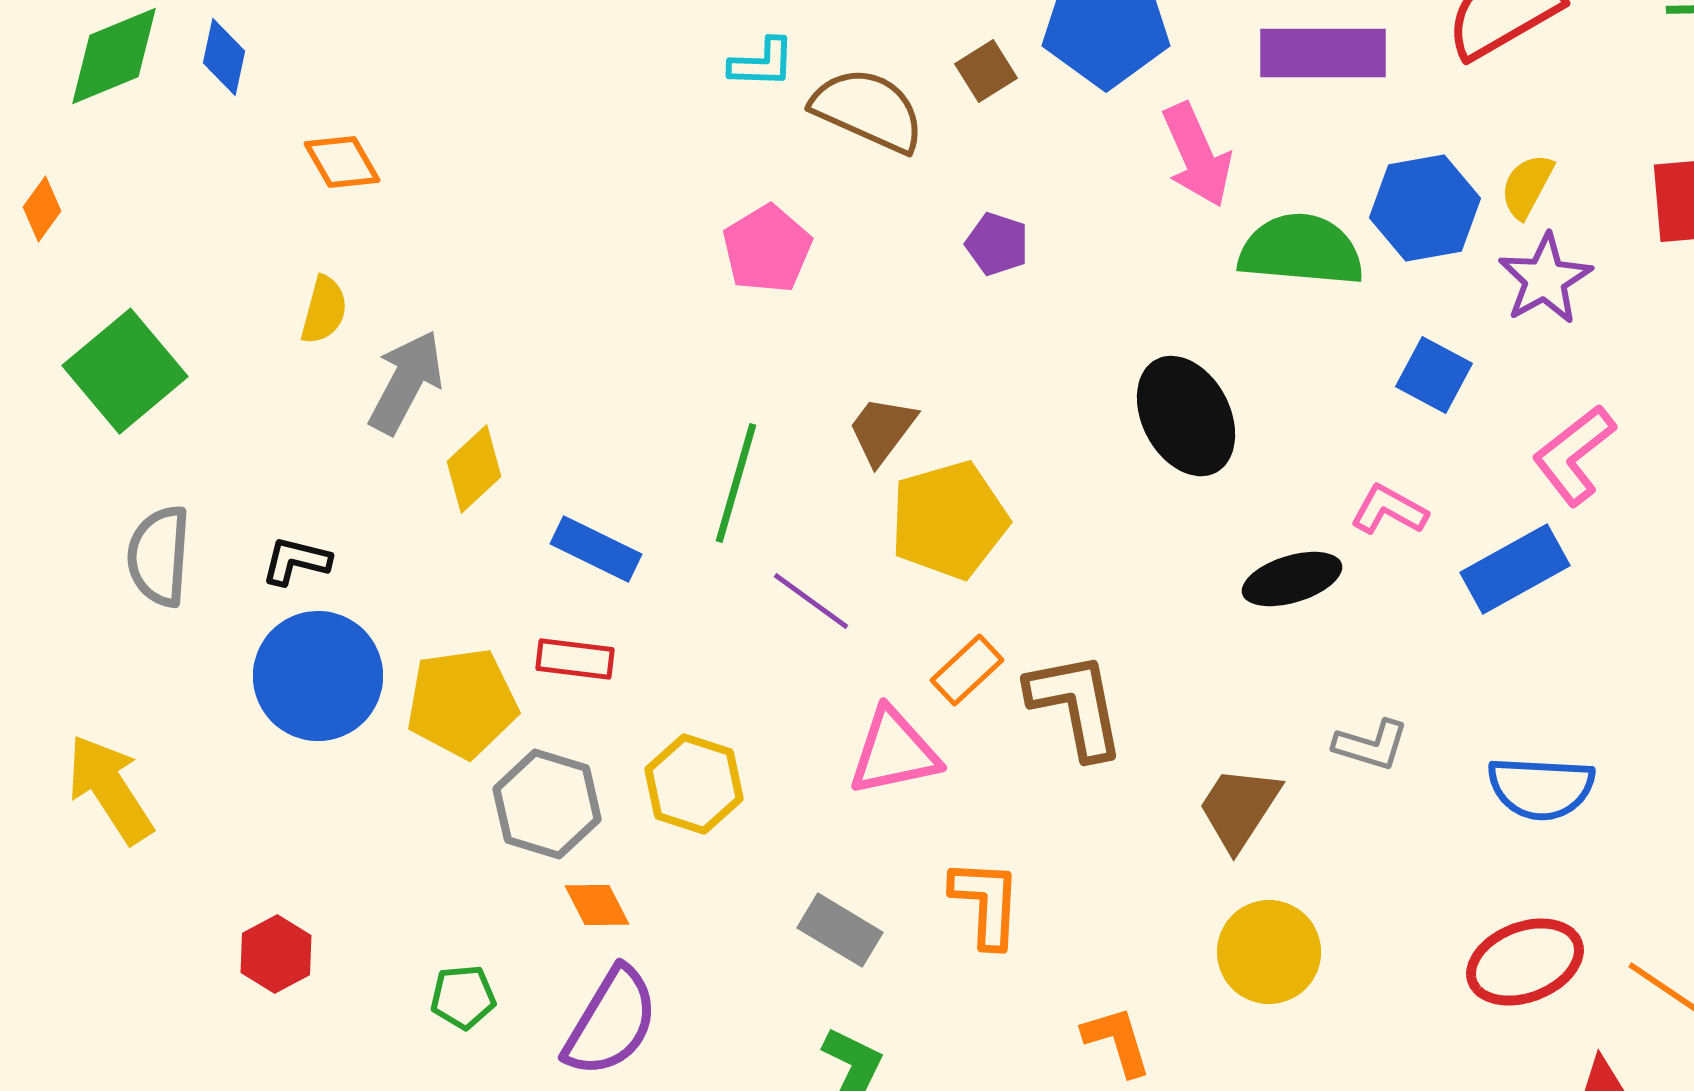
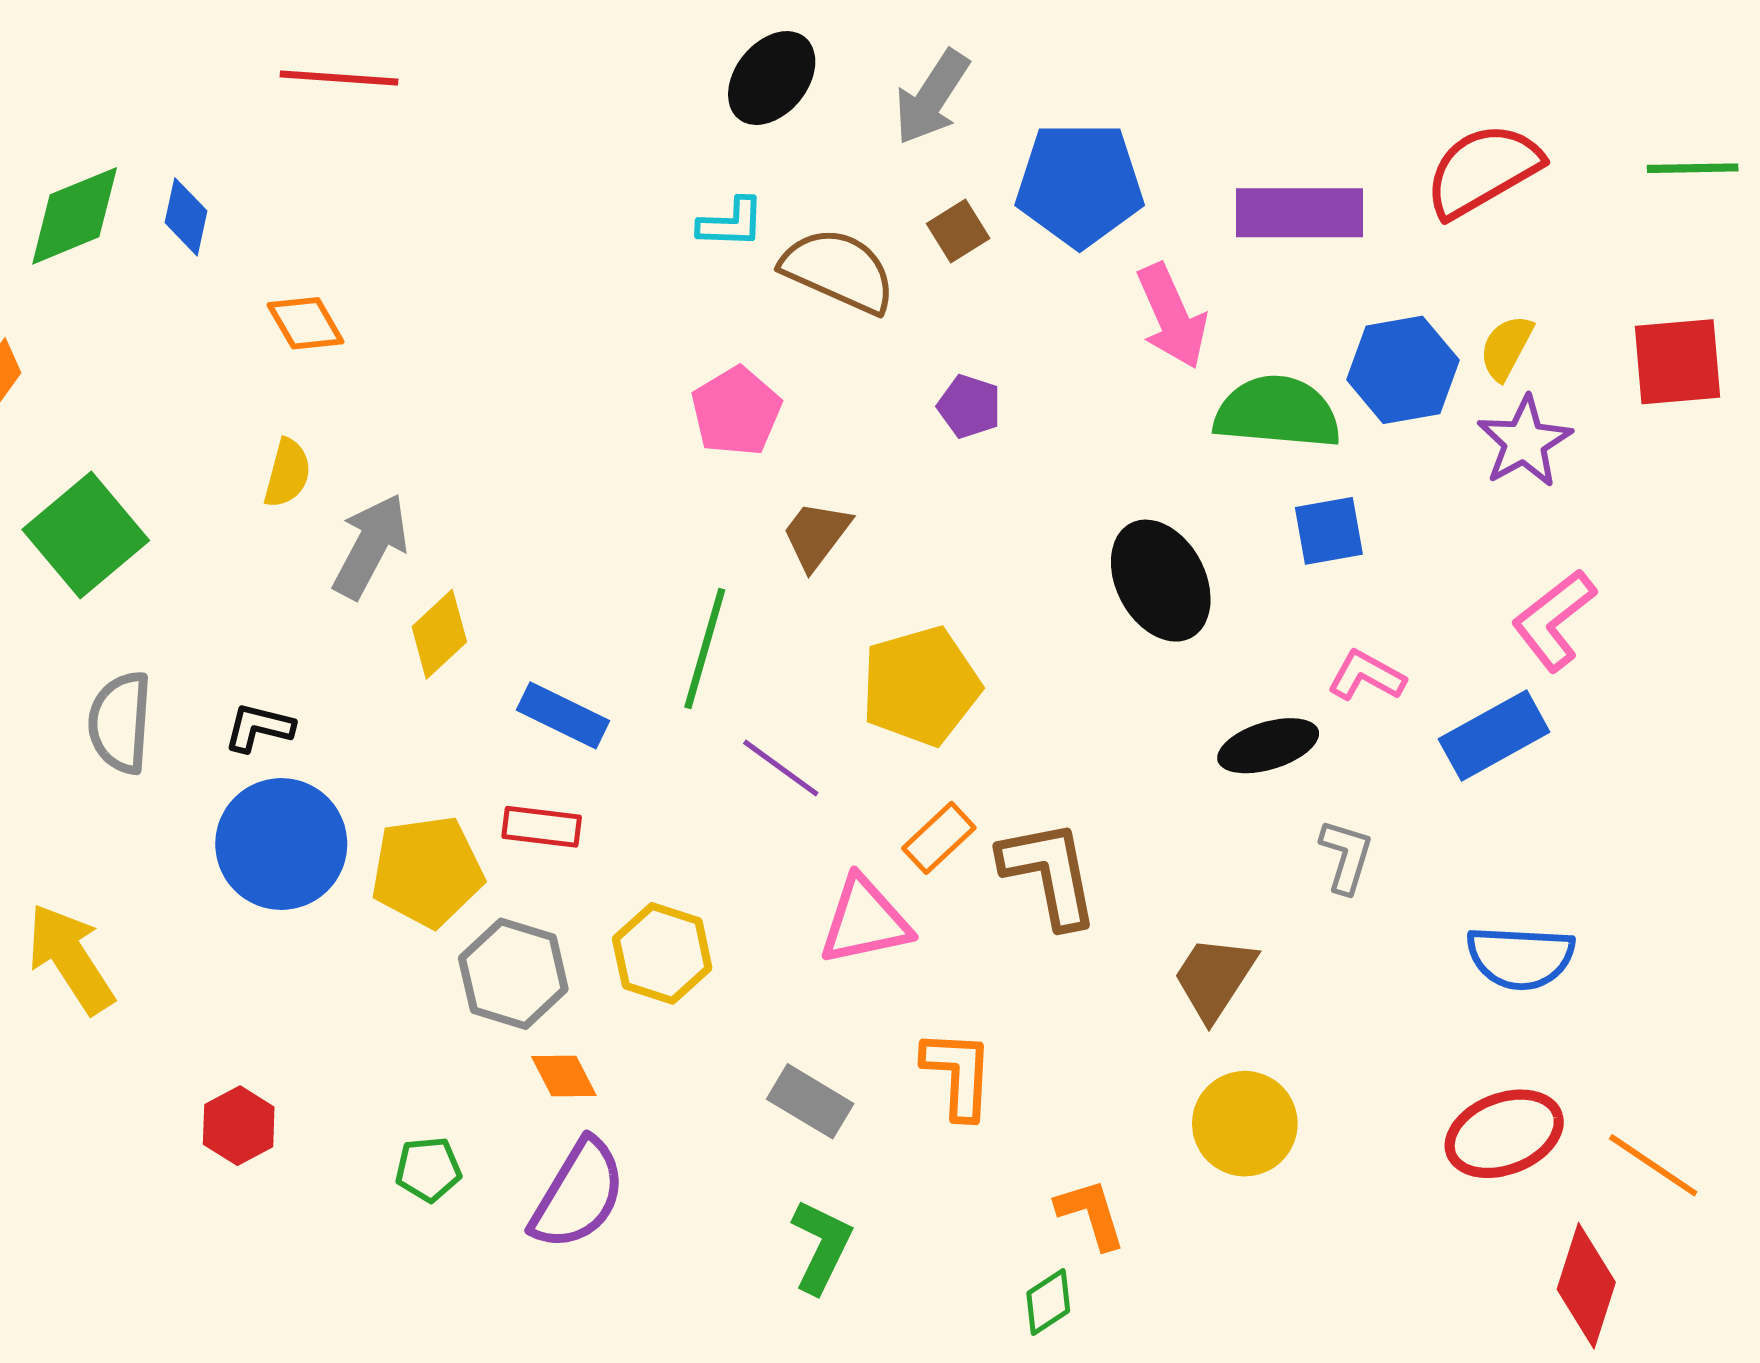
blue square: (1434, 375) -> (1329, 531), moved, turned -38
brown trapezoid: (882, 430) -> (816, 535), moved
gray L-shape: (1371, 745) -> (1346, 856), moved, turned -90

